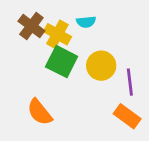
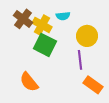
yellow circle: (101, 66) -> (87, 36), moved
purple line: (130, 82) -> (80, 60), moved

